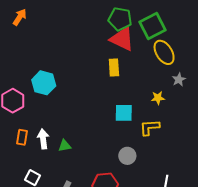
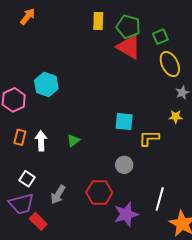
green square: (152, 26) -> (160, 37), size x0.6
yellow rectangle: (114, 67) -> (98, 21), moved
yellow star: (158, 98) -> (176, 117), moved
green triangle: (65, 146) -> (73, 141), moved, turned -32

